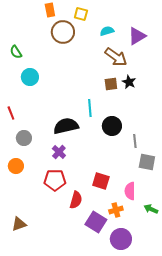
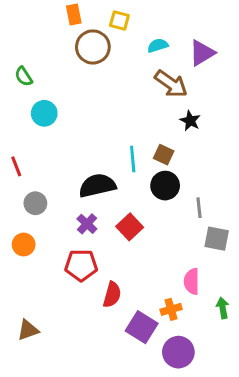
brown square: (111, 84) -> (164, 155), moved, turned 32
red square: (101, 181) -> (130, 227), moved, turned 30
green arrow: (151, 209) -> (223, 308), turned 56

